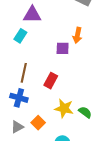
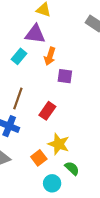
orange arrow: (77, 35) -> (50, 56), moved
green semicircle: (85, 112) -> (72, 168), moved
orange square: (38, 123) -> (39, 158), moved

